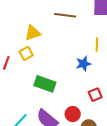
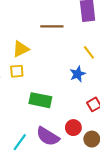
yellow line: (97, 45) -> (89, 52), turned -32
yellow square: (26, 53) -> (17, 71), turned 32

